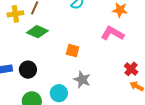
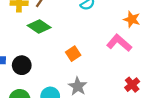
orange square: (73, 51) -> (73, 54), turned 32

